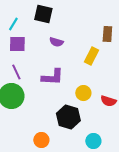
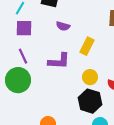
yellow rectangle: (91, 56) -> (87, 46), moved
black hexagon: (68, 117) -> (90, 101), moved

